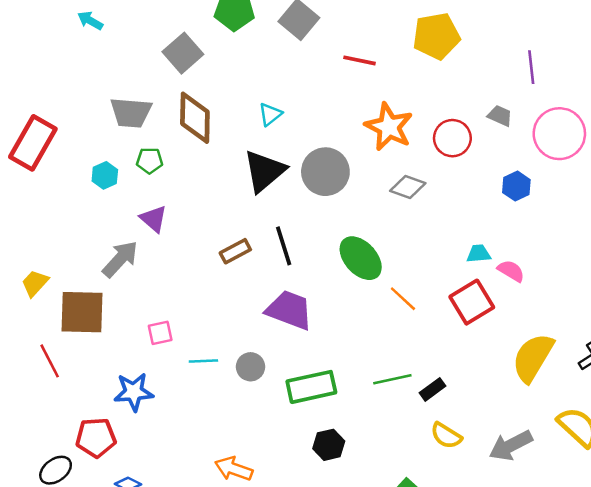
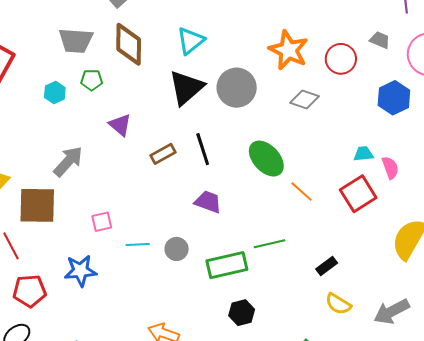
cyan triangle: (270, 114) -> (191, 41), size x1.4
blue hexagon: (516, 186) -> (394, 98), size x1.4
purple triangle: (154, 219) -> (120, 125), moved
pink semicircle: (511, 271) -> (390, 168), turned 40
purple trapezoid: (289, 310) -> (208, 202), size x0.7
green line: (392, 379) -> (270, 244), moved
red pentagon: (96, 438) -> (29, 291), moved

